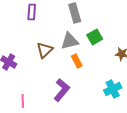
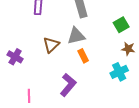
green square: (95, 37) -> (121, 25), moved
cyan cross: (113, 89) -> (119, 72), moved

